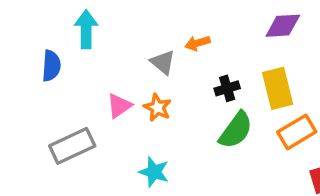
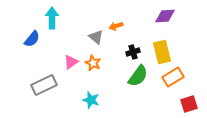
blue semicircle: (51, 66) -> (32, 39), turned 36

